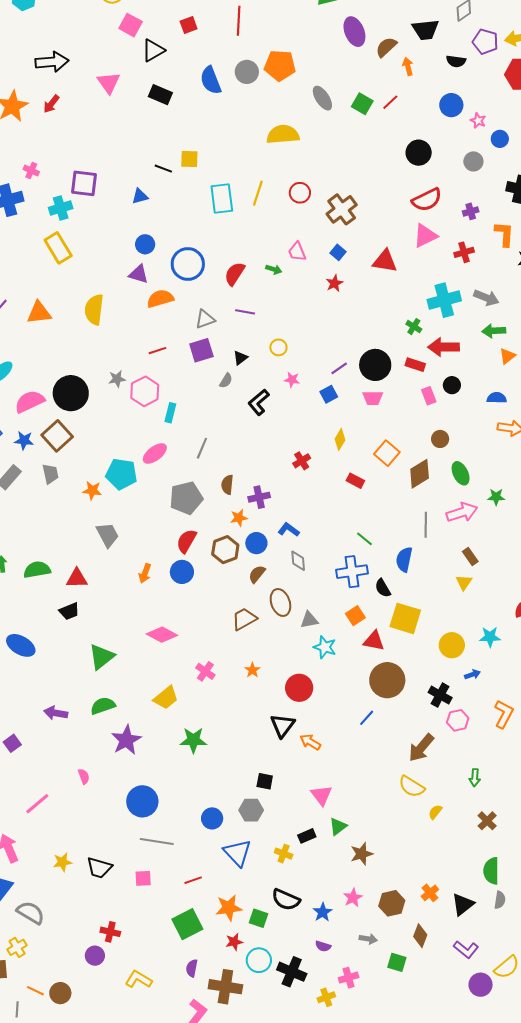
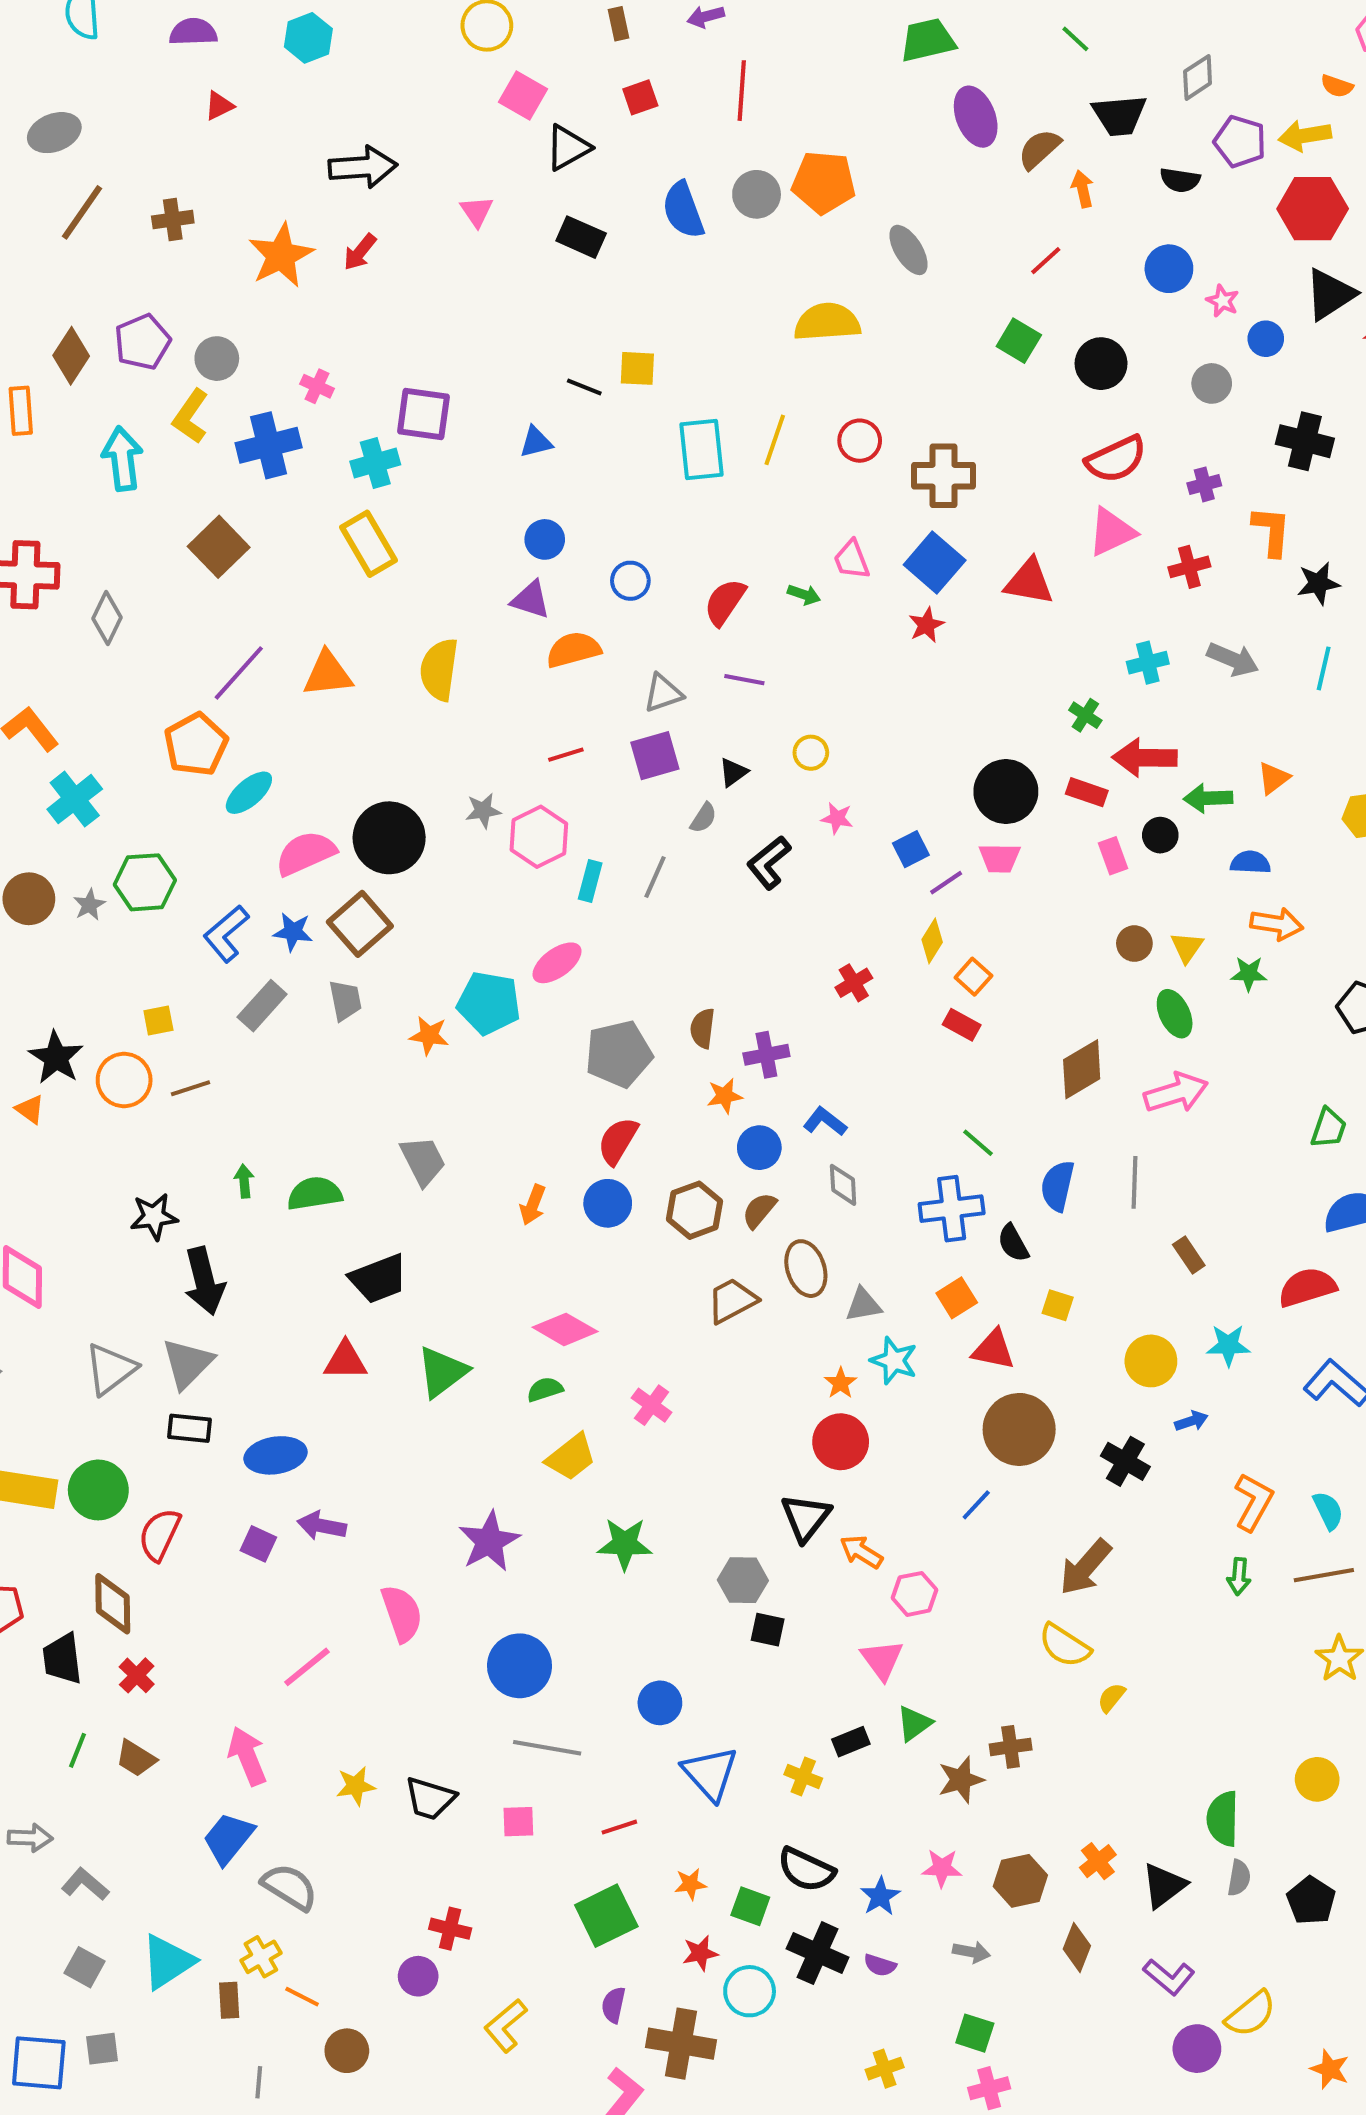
pink triangle: (109, 83) -> (477, 211), size x0.7
green square: (362, 104) -> (1019, 341), moved
brown cross: (342, 209) -> (943, 476), turned 36
blue square: (338, 252) -> (935, 562), size x1.8
blue circle: (188, 264) -> (630, 581), size x0.6
cyan cross: (444, 300) -> (1148, 663), size x0.6
green arrow: (494, 331) -> (1208, 798), moved
purple line: (339, 368) -> (946, 883), moved
gray line: (202, 448) -> (655, 877), moved
orange square: (387, 453) -> (973, 977), moved, size x0.7
brown diamond: (420, 474) -> (1082, 1069), moved
green star: (496, 497) -> (1249, 974), moved
gray line: (426, 525) -> (1135, 1182), moved
gray trapezoid: (108, 535) -> (423, 1161), moved
brown hexagon: (225, 550) -> (694, 1210), moved
brown rectangle: (470, 556) -> (1189, 1255), moved
red triangle: (77, 578) -> (345, 1361), moved
yellow triangle: (464, 582) -> (1187, 947), moved
black trapezoid: (69, 611) -> (379, 1279), size x1.4
yellow square: (405, 618) -> (1058, 1305), size x0.5
blue ellipse: (21, 645) -> (276, 1455), moved, turned -40
orange star: (252, 670) -> (841, 1383), moved
green semicircle: (103, 706) -> (545, 1389), moved, size x0.7
purple arrow: (56, 713) -> (322, 1526), moved
pink hexagon: (458, 720) -> (914, 1594), moved
purple square: (12, 743) -> (258, 1544), turned -30
pink semicircle: (84, 776) -> (402, 1613), size x1.8
green arrow: (475, 778) -> (1239, 1576), moved
gray hexagon: (251, 810) -> (743, 1580), moved
brown cross: (487, 821) -> (1011, 1747), moved, turned 36
pink star: (353, 898) -> (942, 1868), turned 30
orange star: (229, 908) -> (690, 1884), size x0.6
green square: (397, 962) -> (975, 2033), moved
black cross: (292, 972) -> (818, 1953), moved
pink cross: (349, 978) -> (989, 2088), moved
yellow L-shape: (139, 979) -> (506, 2026), turned -72
orange line: (35, 991) -> (302, 1997), moved

